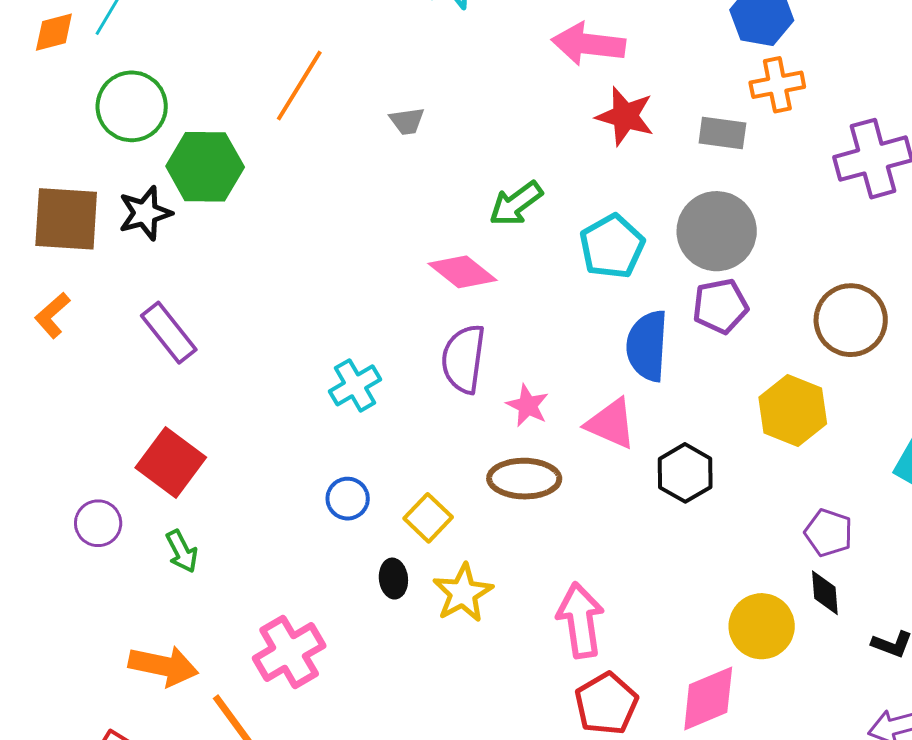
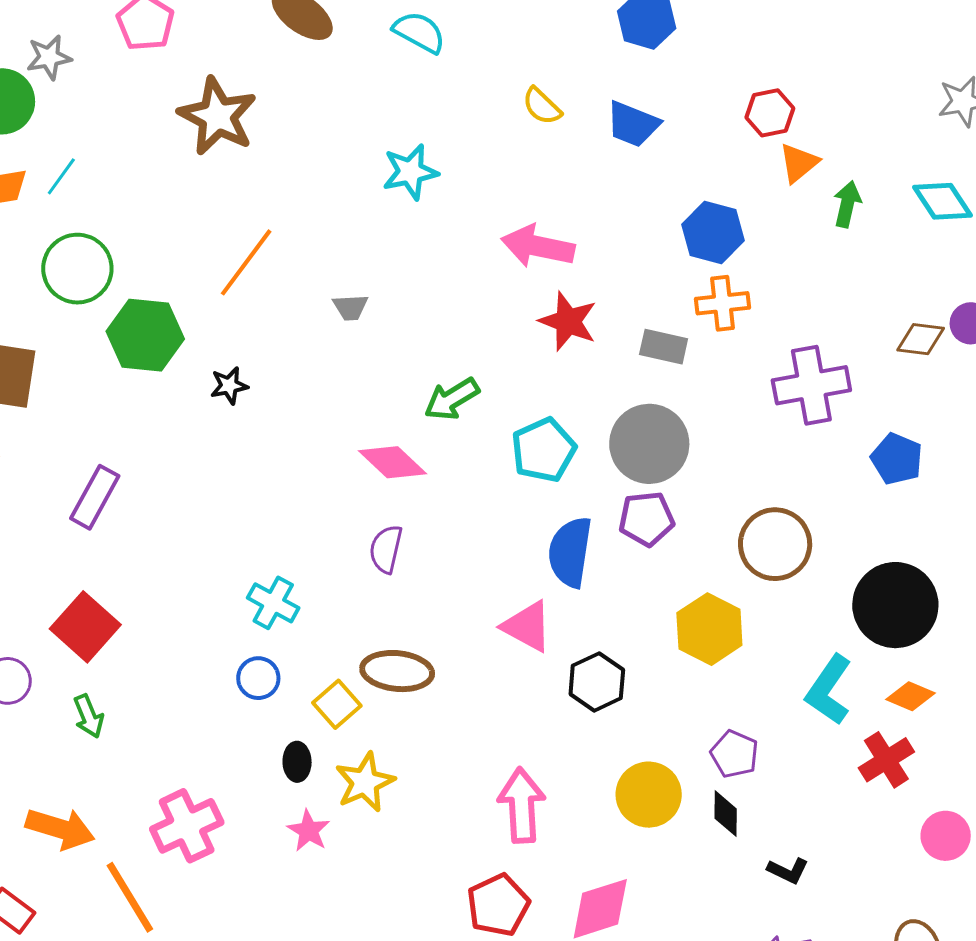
black star: (145, 213) -> (229, 386), moved, size x0.7
purple rectangle: (169, 333) -> (95, 497), turned 62
purple semicircle: (463, 359) -> (386, 549), size x0.7
cyan cross: (355, 385) -> (273, 603), moved, turned -36
pink star: (528, 405) -> (309, 831), moved
brown ellipse: (524, 479) -> (397, 671), moved
pink arrow: (580, 620) -> (522, 805), moved
yellow circle: (762, 626) -> (649, 795), moved

